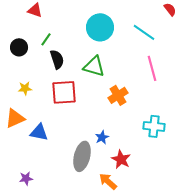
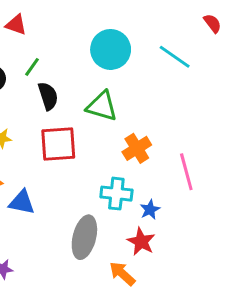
pink line: (152, 68) -> (186, 172), moved
cyan cross: (154, 126) -> (116, 194), moved
blue star: (102, 137) -> (150, 210), moved

